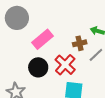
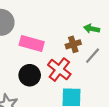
pink rectangle: (42, 39) -> (32, 44), turned 60

